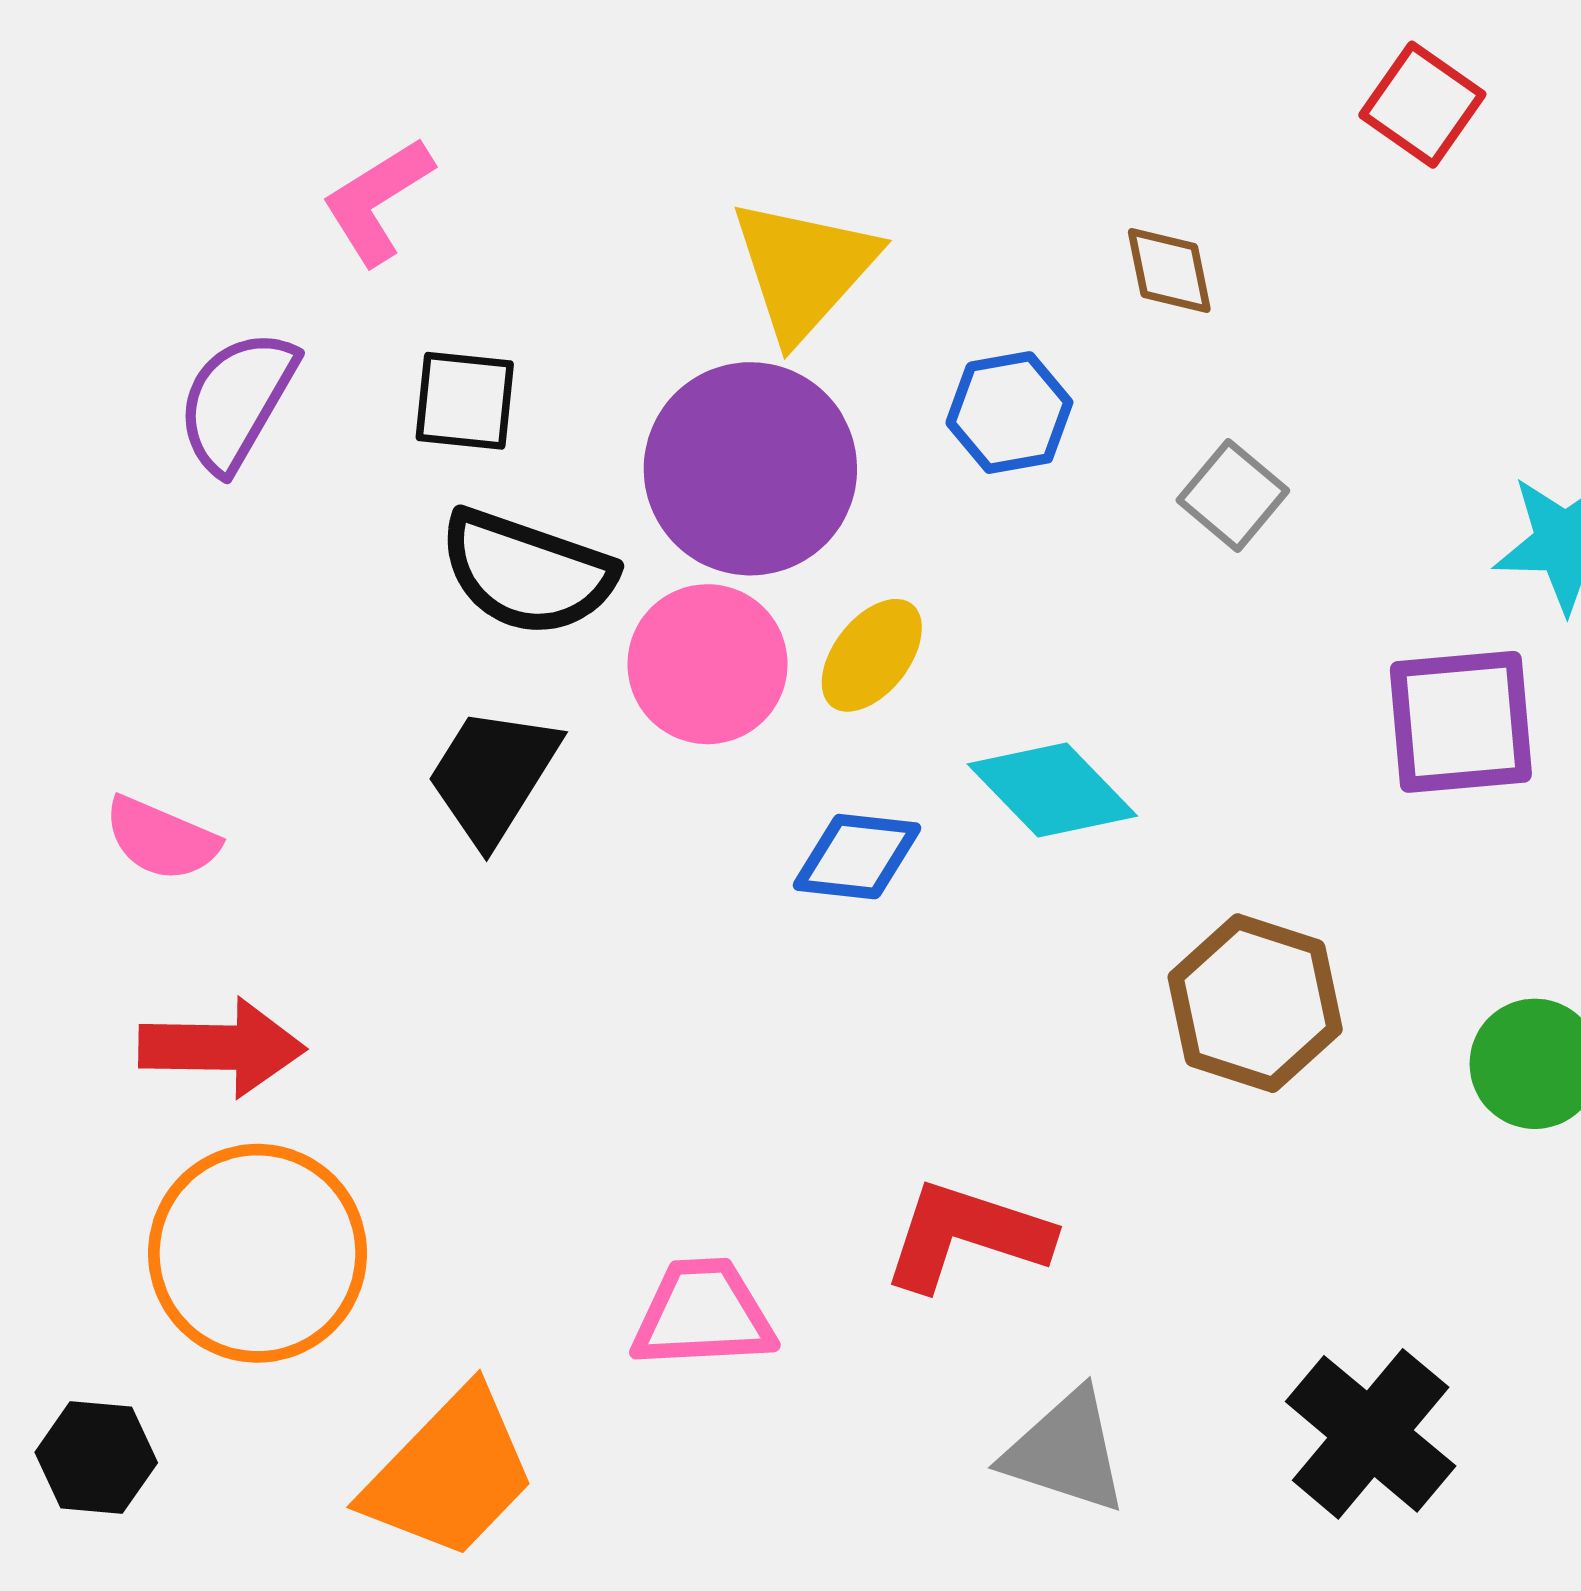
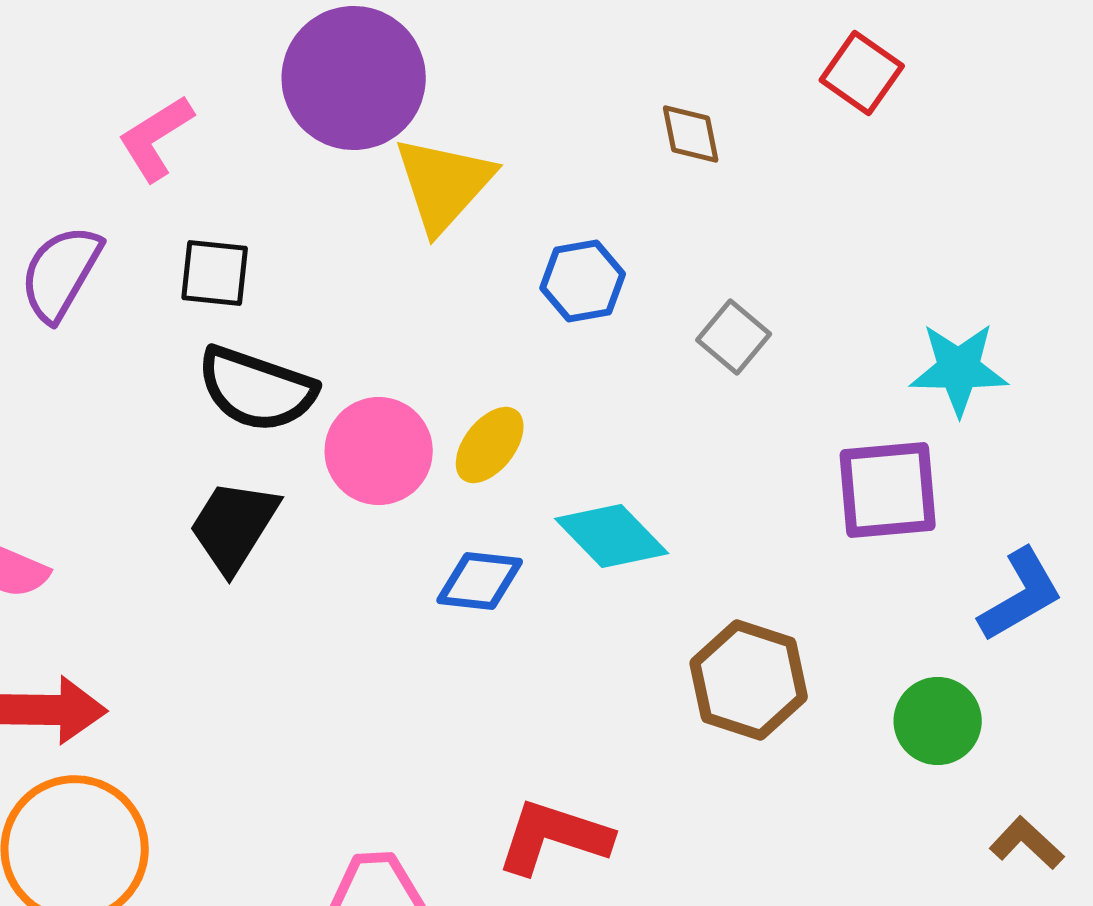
brown diamond: (1169, 270) -> (691, 134), moved
purple circle: (750, 469) -> (354, 78), moved

